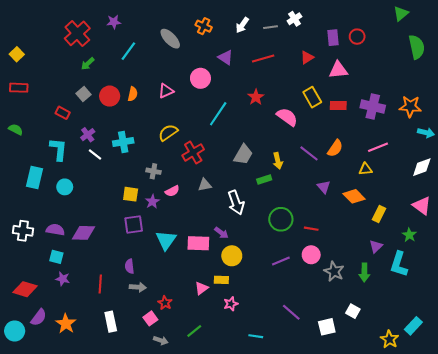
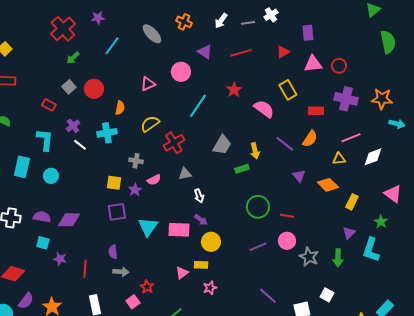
red circle: (357, 37) -> (339, 66), moved
orange semicircle: (133, 94) -> (120, 108), moved
red rectangle: (338, 105) -> (316, 111), moved
white diamond: (422, 167) -> (373, 157), moved
white arrow: (236, 203) -> (199, 196), moved, size x0.6
purple star: (63, 279) -> (60, 259), moved

